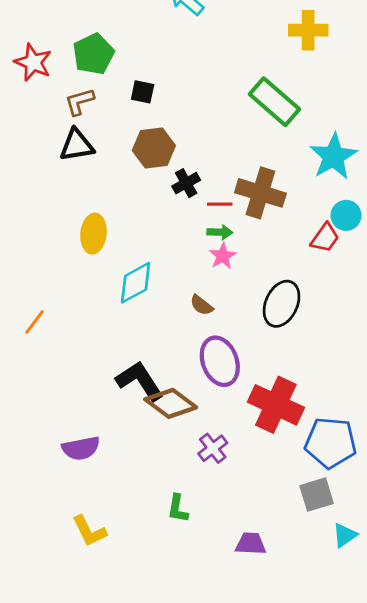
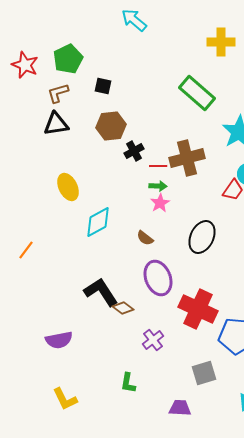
brown cross: (260, 193) -> (187, 158), turned -32
yellow ellipse: (93, 234) -> (68, 187), turned -32
brown diamond: (171, 403) -> (123, 308), size x0.6
gray square: (317, 495) -> (204, 373), moved

